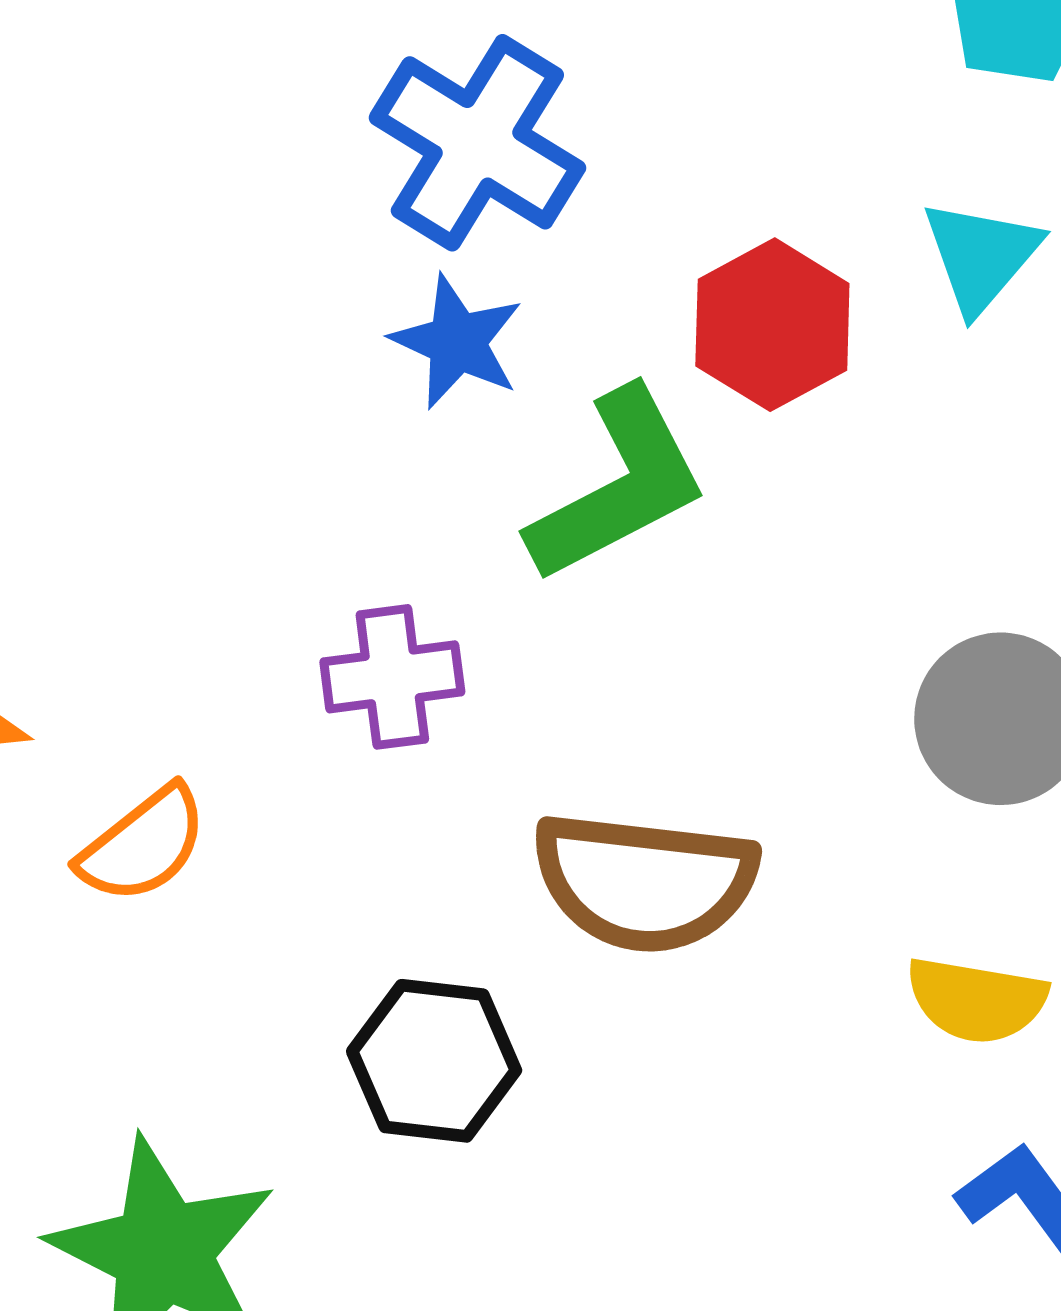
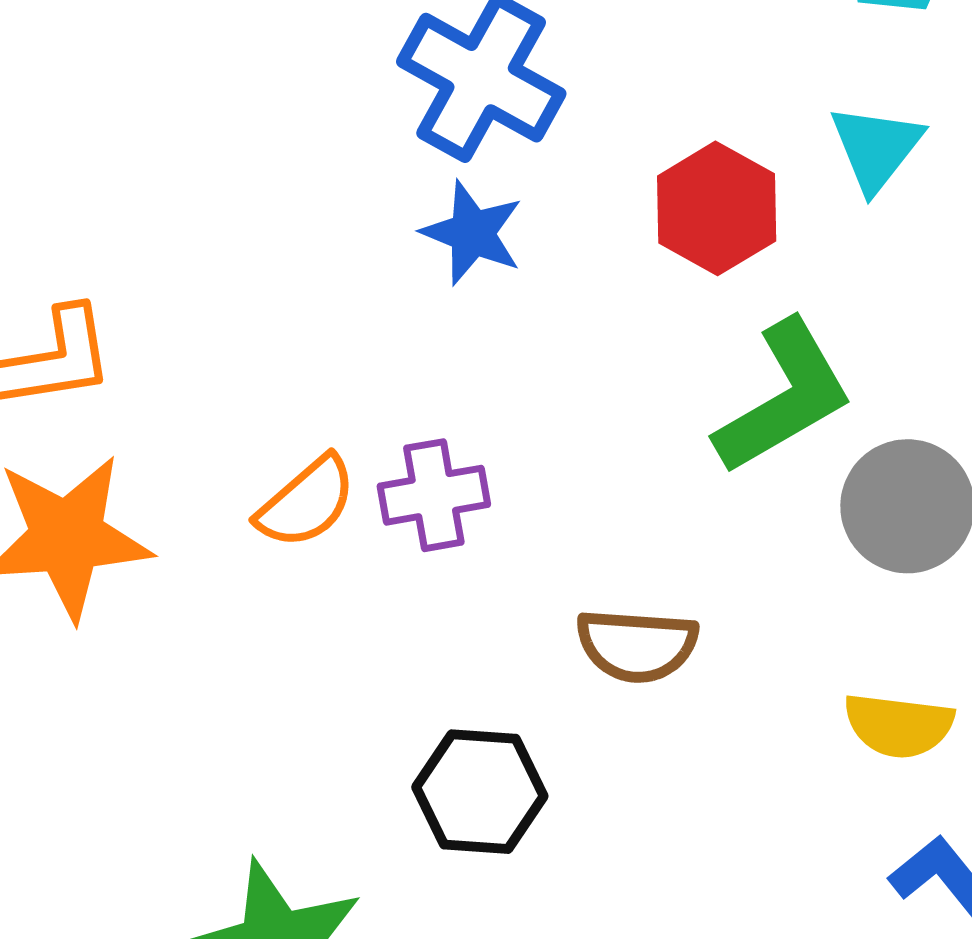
green L-shape: (618, 486) -> (784, 397), moved
orange semicircle: (143, 845) -> (306, 502), moved
brown semicircle: (645, 882) -> (637, 645), size x0.7

